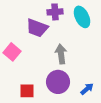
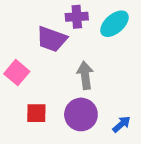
cyan ellipse: (82, 17) -> (114, 24), turned 75
red square: (27, 91) -> (36, 113), moved

